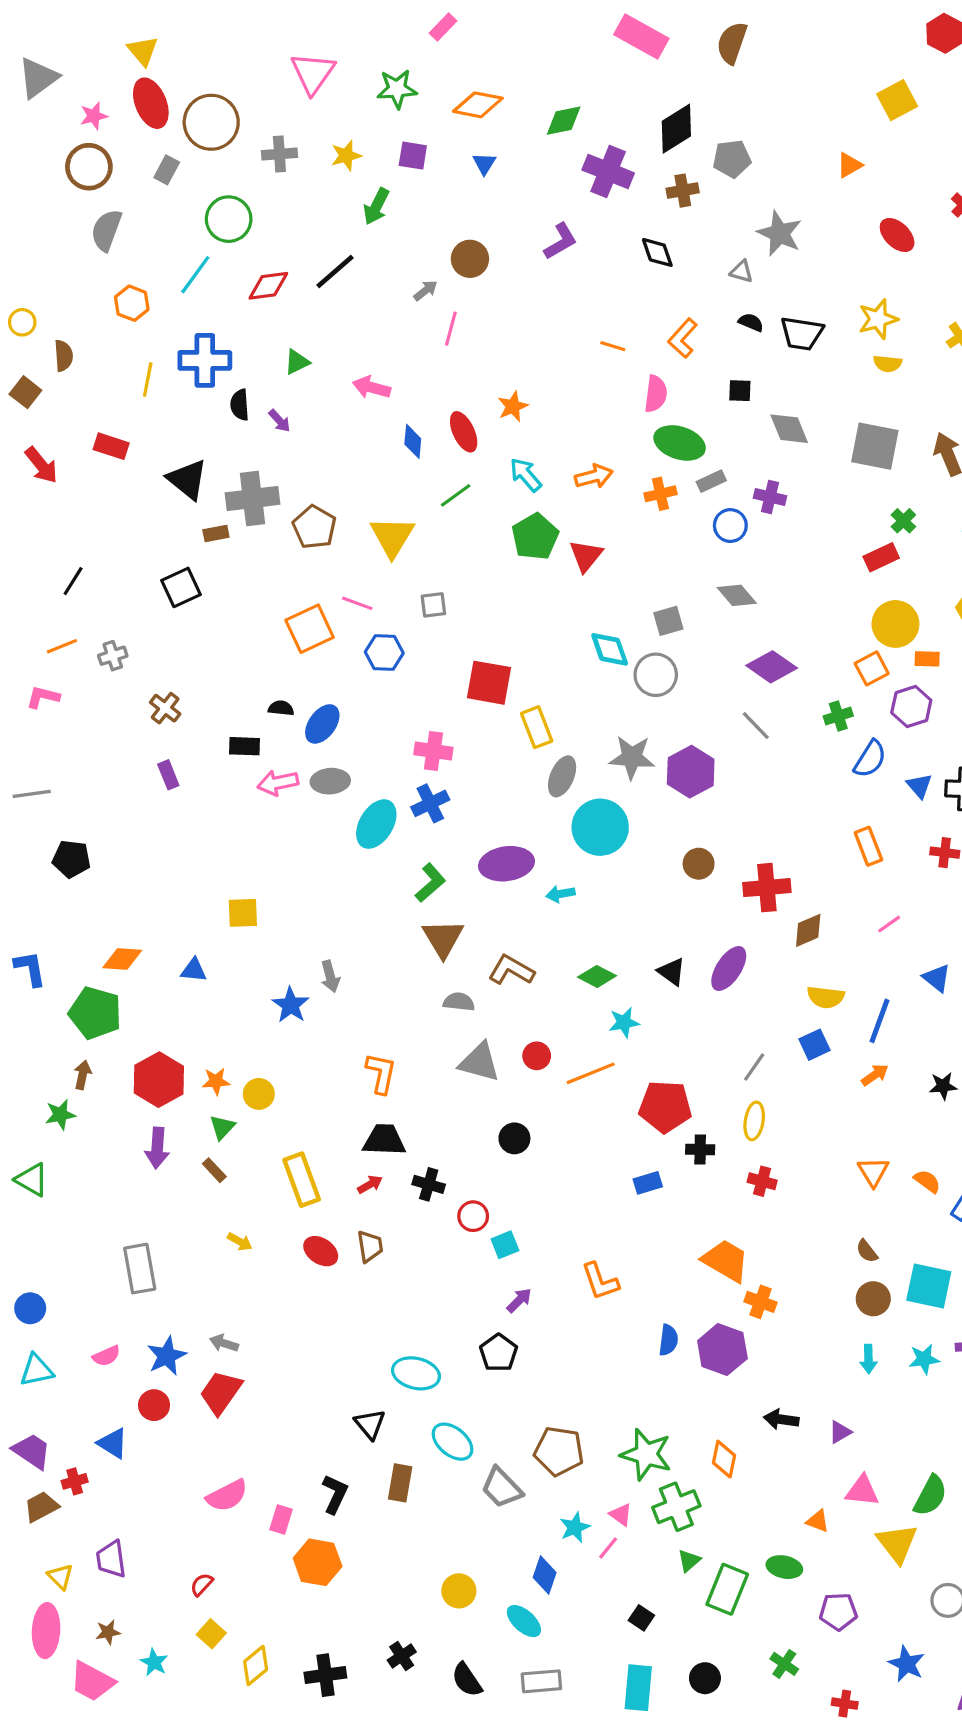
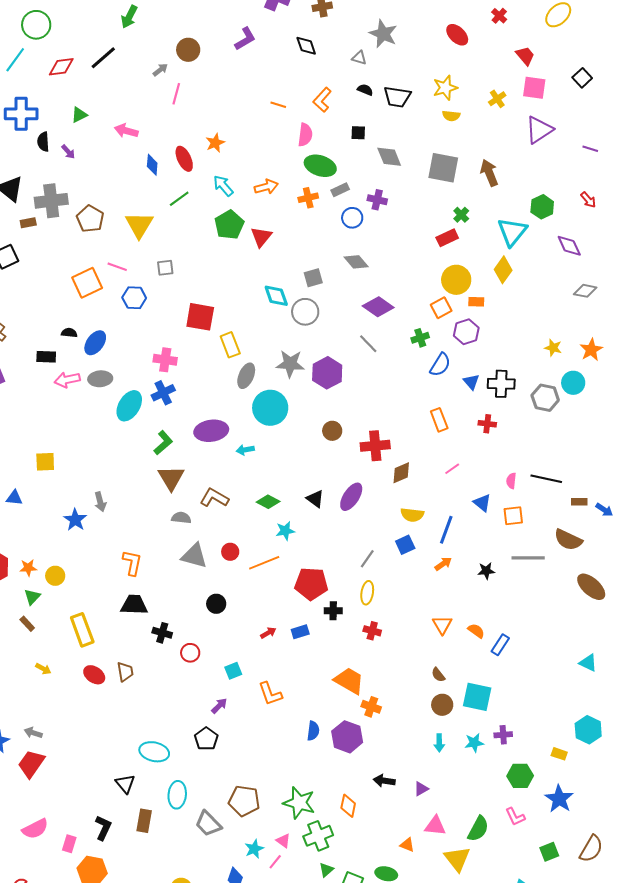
red arrow: (370, 1184) -> (268, 633), moved
cyan square: (505, 1245) -> (233, 671), moved
cyan ellipse: (453, 1442) -> (177, 795), turned 56

